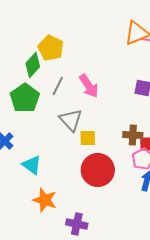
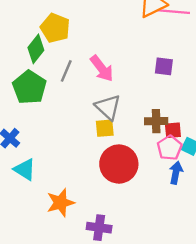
gray triangle: (71, 120) -> (108, 107), moved
cyan triangle: (32, 165) -> (25, 169), moved
orange star: (45, 200) -> (60, 203), turned -30

